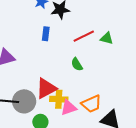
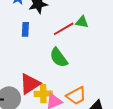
green triangle: (107, 38) -> (82, 22), moved
green semicircle: (77, 64) -> (59, 58), size x1.5

